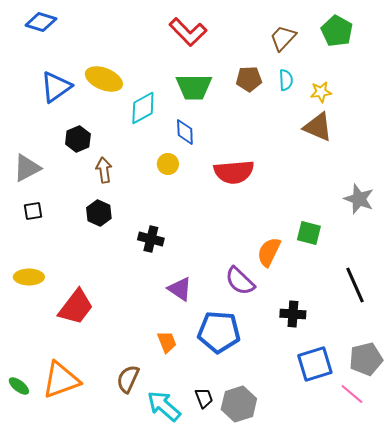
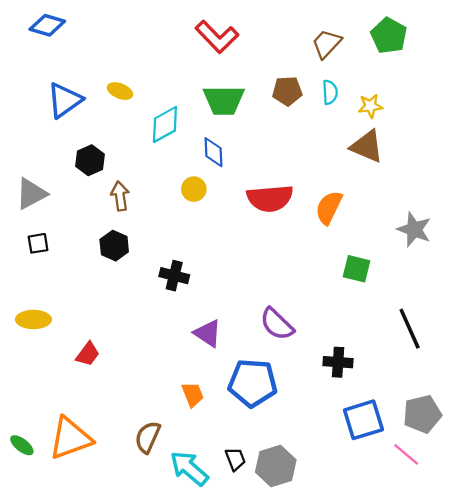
yellow ellipse: (104, 79) -> (120, 91), size x0.6
orange semicircle: (269, 252) -> (329, 208), moved
red trapezoid: (76, 307) -> (88, 354), size x0.6

